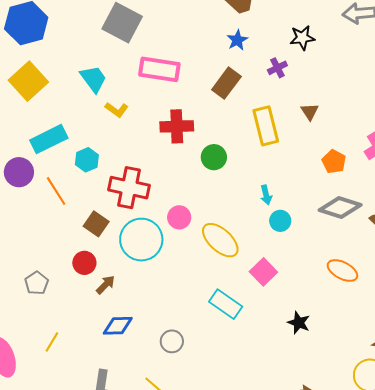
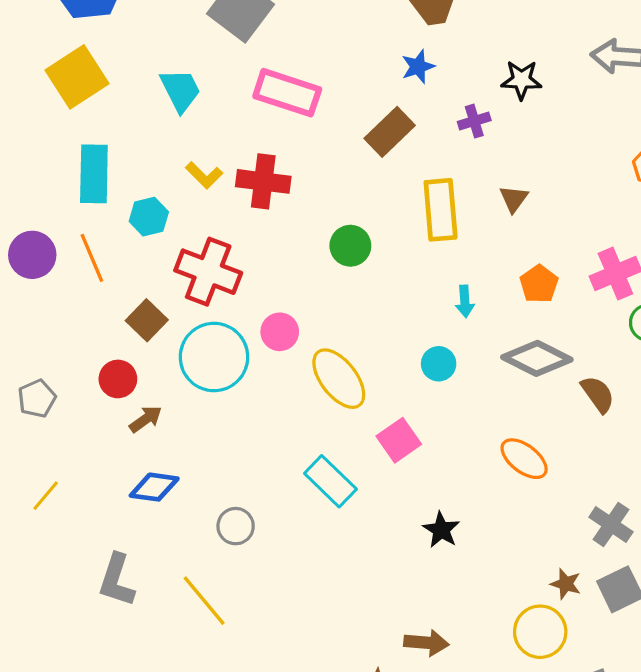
yellow L-shape: (117, 110) -> (204, 175), moved
red cross: (177, 126) -> (263, 181), moved
cyan rectangle: (49, 139) -> (94, 174), turned -72
purple circle: (19, 172) -> (32, 255), moved
cyan arrow: (266, 195) -> (465, 301), moved

